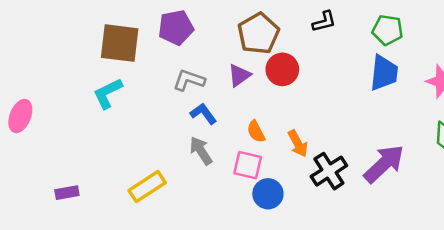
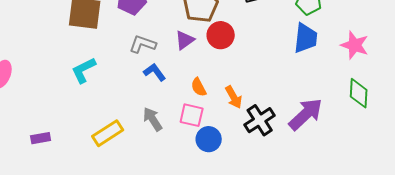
cyan L-shape: (108, 93) -> (84, 70), moved
gray arrow: (201, 151) -> (153, 119), moved

